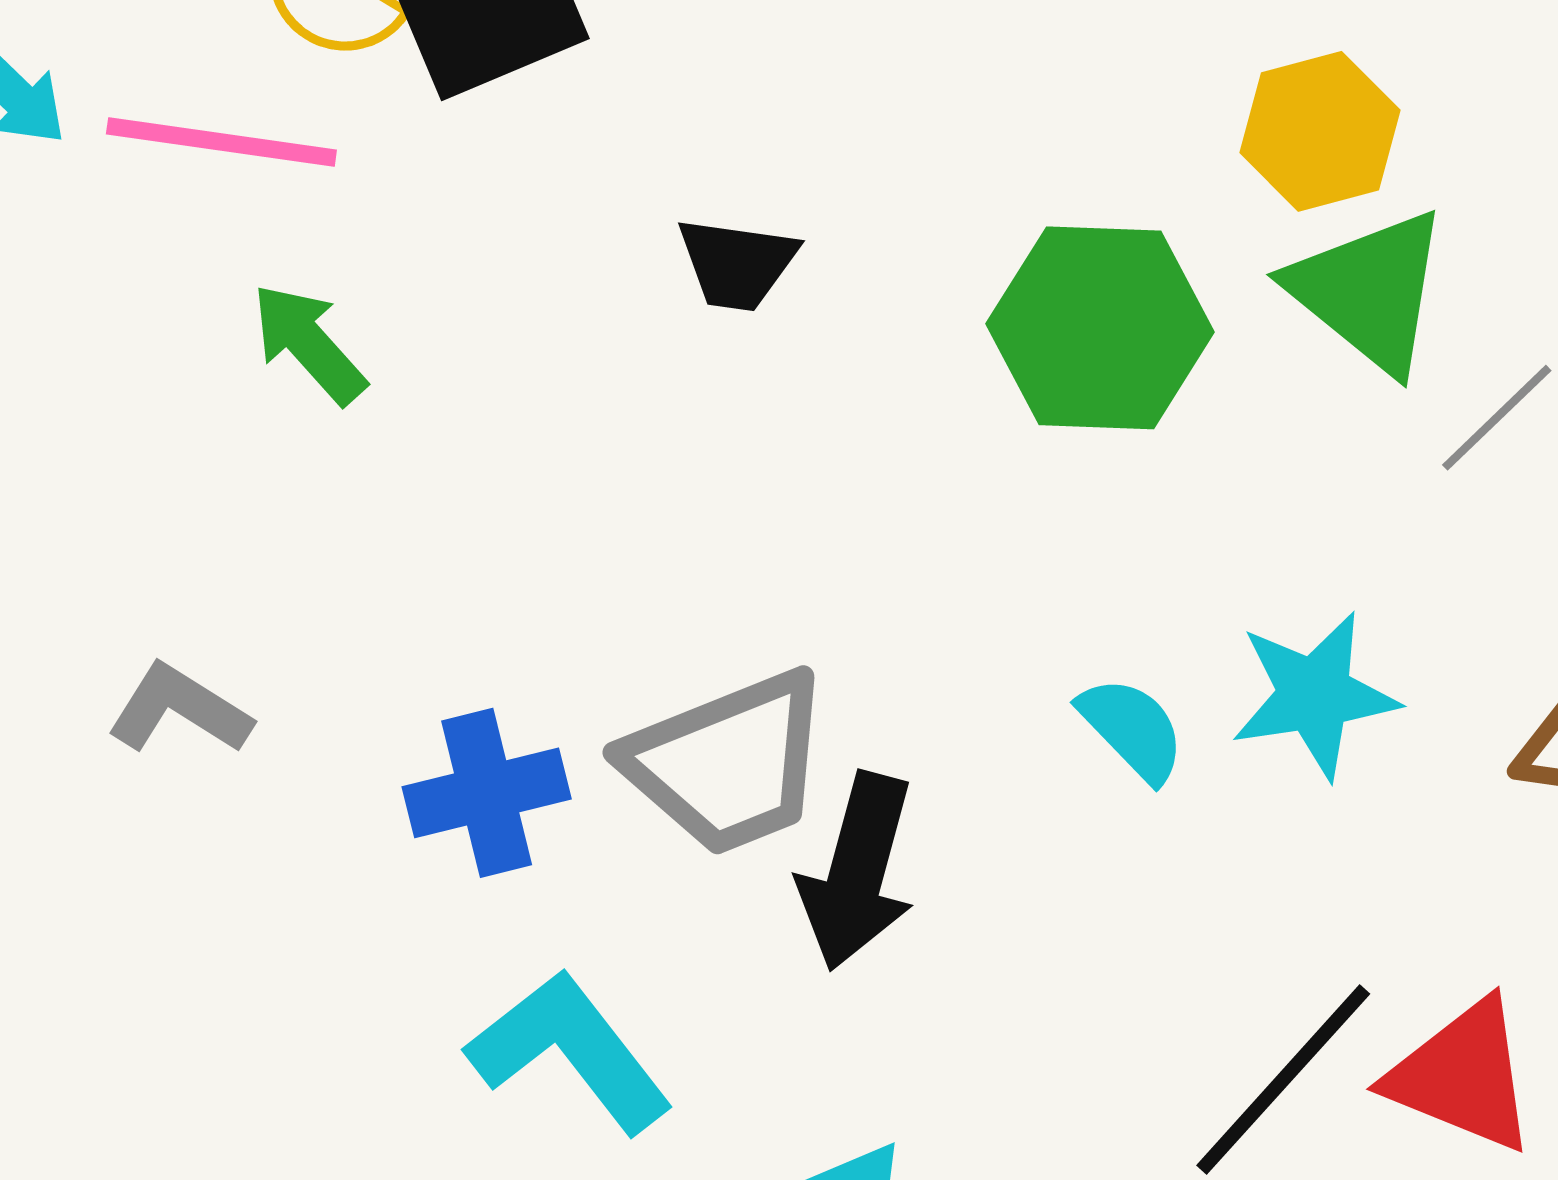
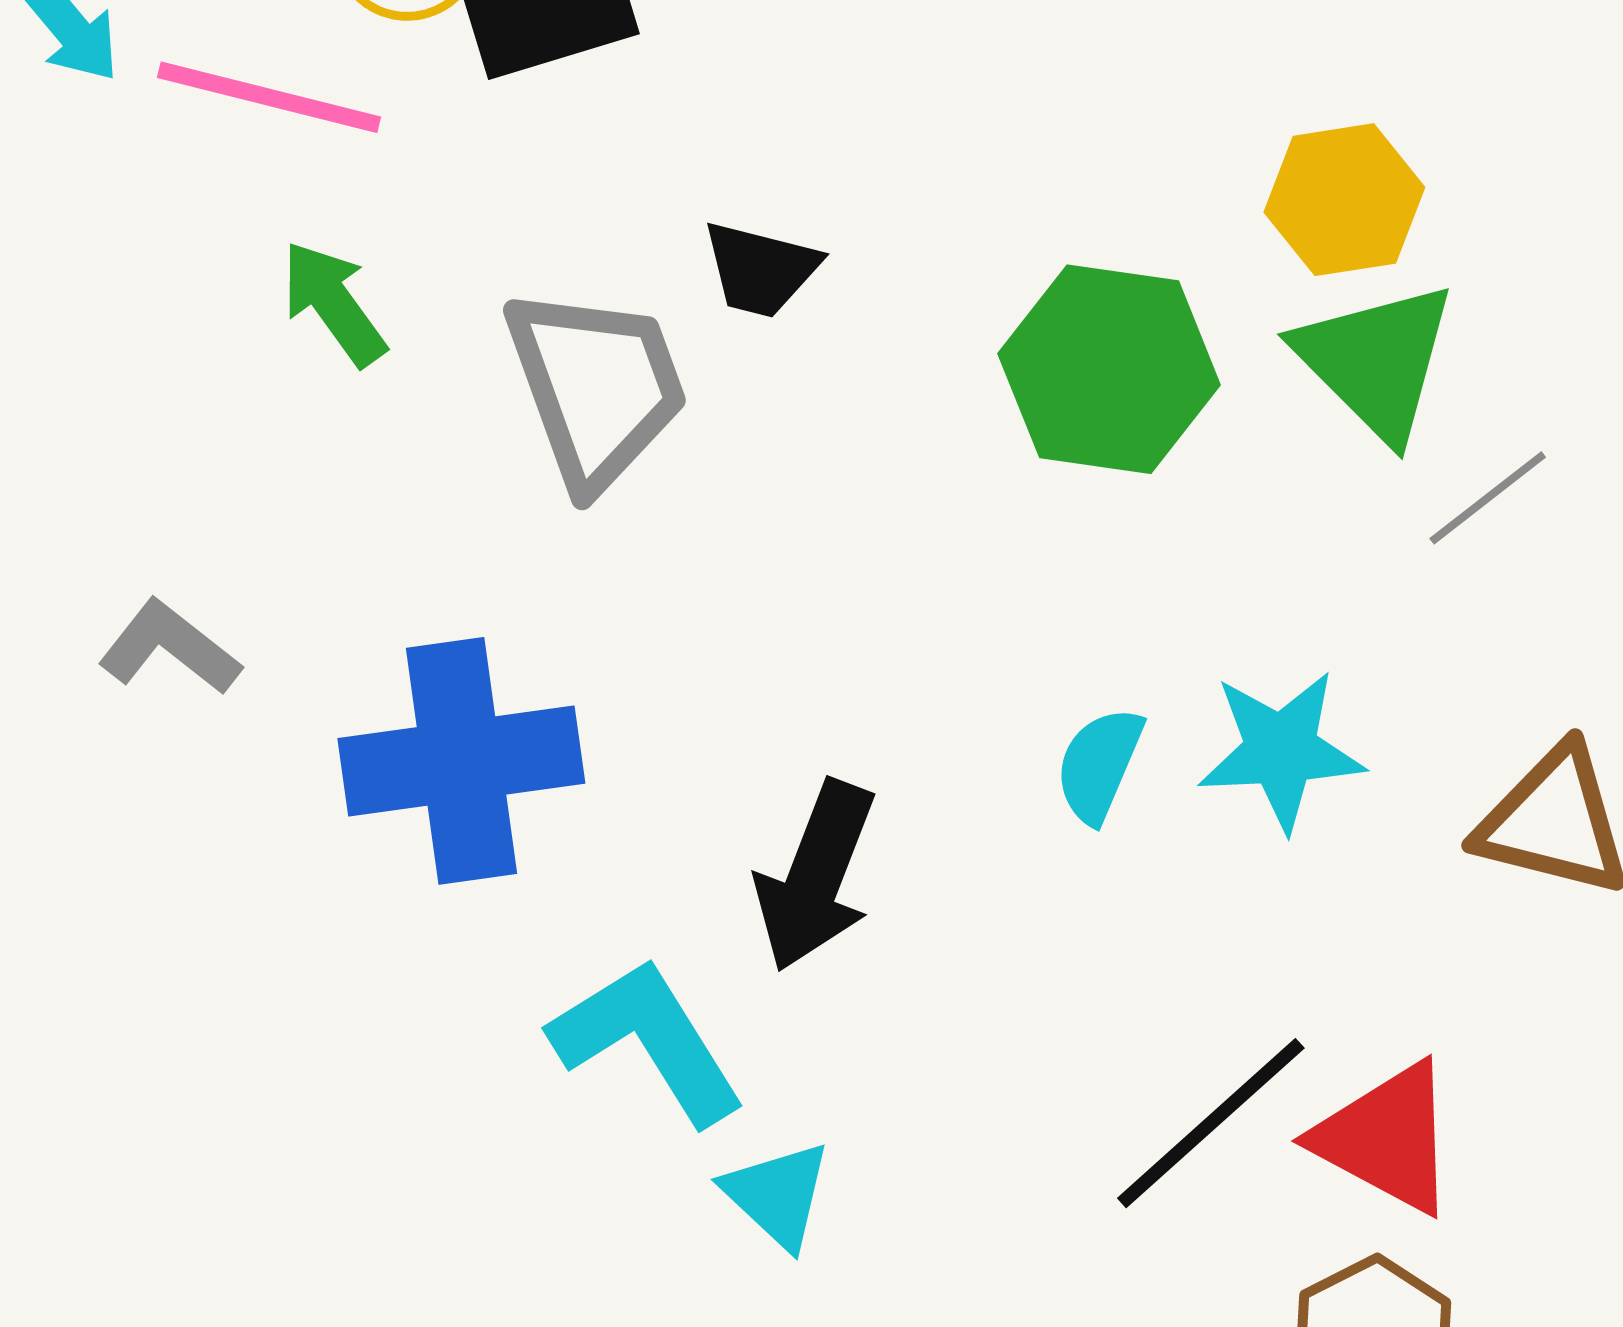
cyan semicircle: (1132, 729) -> (1099, 765), turned -119
gray trapezoid: (728, 763) -> (596, 387), moved, turned -94
blue cross: (487, 793) -> (461, 761), size x1.5
cyan L-shape: (570, 1051) -> (648, 1041), moved

